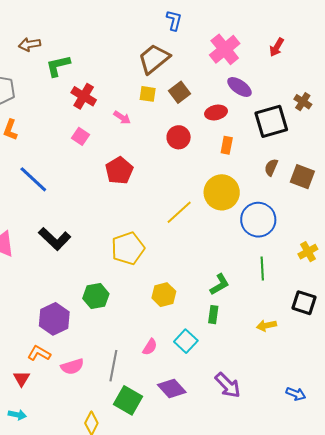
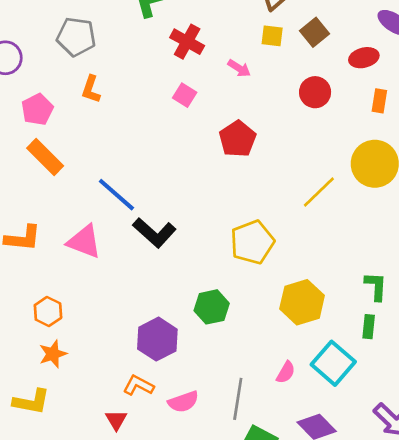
blue line: (33, 179) -> (116, 195), moved
green L-shape: (220, 284) -> (376, 286), turned -55
yellow hexagon: (164, 295) -> (302, 302), size x1.4
cyan square: (186, 341) -> (333, 363), size x1.4

